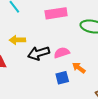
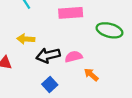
blue square: (62, 78) -> (50, 85), moved, turned -32

